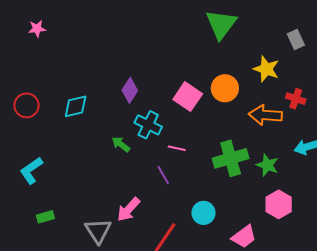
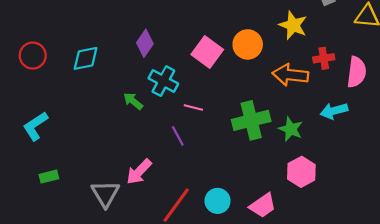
red cross: (296, 99) -> (324, 58), turned -30
cyan circle: (203, 213) -> (218, 201), moved

